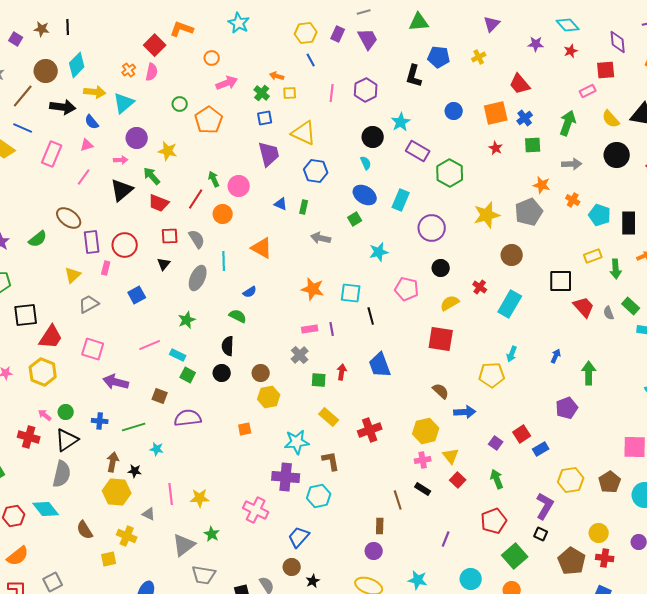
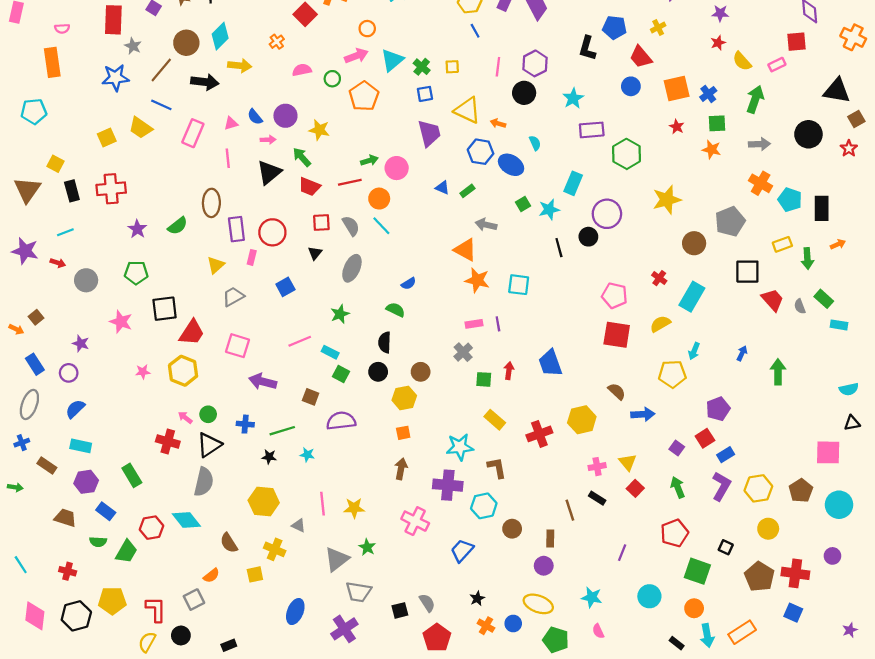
red star: (571, 51) -> (718, 43), moved
pink semicircle: (152, 72) -> (302, 70), moved, turned -114
orange arrow: (277, 76) -> (498, 123), moved
pink arrow: (227, 83) -> (356, 56), moved
red trapezoid: (520, 84) -> (641, 57), moved
cyan triangle: (124, 103) -> (392, 60), moved
yellow semicircle: (611, 119) -> (742, 61), moved
blue semicircle: (92, 122) -> (255, 117), moved
black circle: (373, 137) -> (524, 93), moved
purple rectangle: (418, 151) -> (592, 130), turned -35
pink line: (84, 177) -> (228, 158), turned -42
green arrow: (214, 179) -> (369, 160), turned 98
orange star: (542, 185) -> (712, 150), moved
blue ellipse: (365, 195) -> (511, 165), moved
red line: (196, 199) -> (350, 182), turned 45
orange cross: (573, 200) -> (761, 183), size x1.5
green rectangle: (304, 207) -> (467, 191), turned 40
gray pentagon: (529, 212) -> (730, 221), moved
brown ellipse: (69, 218) -> (211, 203), turned 55
orange triangle: (262, 248) -> (465, 250), moved
cyan star: (379, 252) -> (549, 209), moved
cyan line: (224, 261) -> (381, 226), moved, turned -42
black circle: (441, 268) -> (588, 237), moved
pink pentagon: (407, 289) -> (615, 296), moved
yellow semicircle: (450, 303) -> (660, 324), moved
black line: (371, 316) -> (559, 248), moved
yellow hexagon: (269, 397) -> (404, 398), moved
purple pentagon: (567, 408) -> (718, 409), moved
yellow hexagon: (426, 431) -> (582, 420), moved
brown arrow: (113, 462) -> (401, 469), moved
black star: (135, 471) -> (269, 457), moved
purple L-shape: (545, 506) -> (721, 486), moved
yellow circle: (599, 533) -> (768, 529), moved
orange semicircle: (18, 556) -> (211, 576), moved, size x0.7
green square: (515, 556) -> (697, 571), turned -30
red cross: (605, 558) -> (795, 573), size x1.4
brown circle: (292, 567) -> (512, 529), moved

